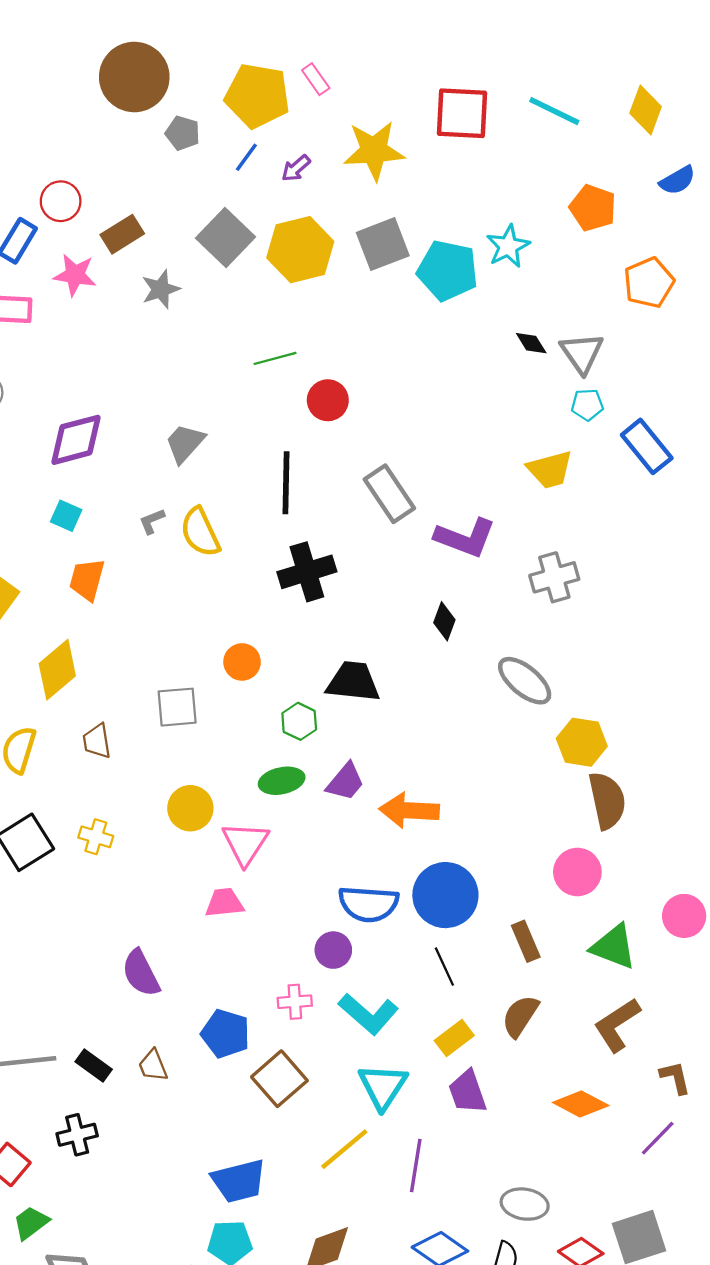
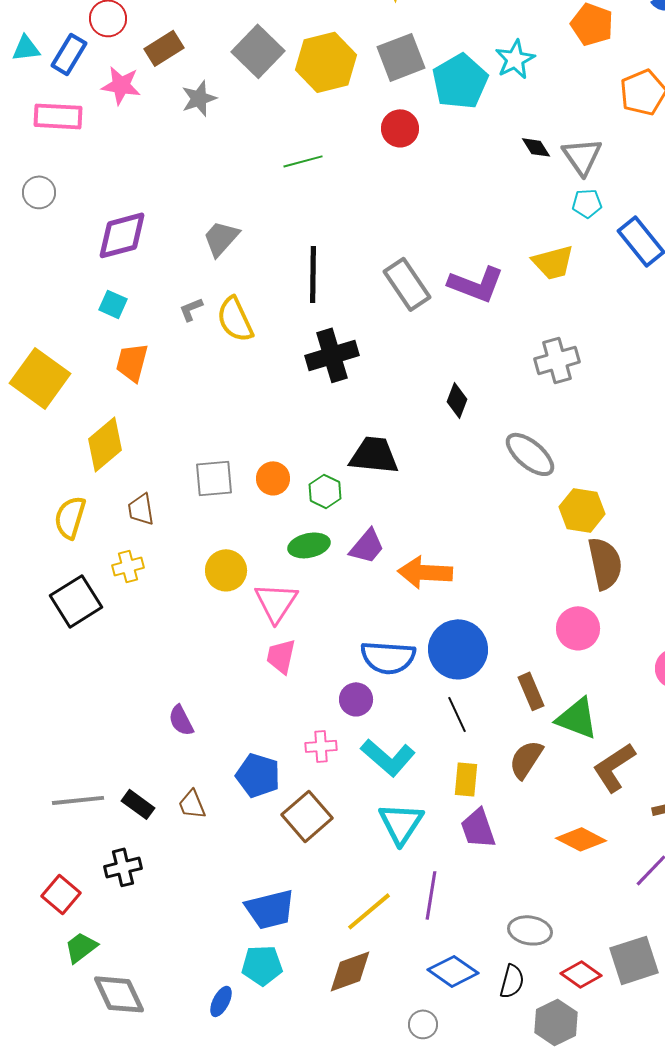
cyan pentagon: (448, 271) -> (460, 81), turned 30
red circle: (328, 400) -> (400, 128), moved
purple L-shape: (465, 538) -> (476, 284), moved
orange circle: (242, 662) -> (273, 478), moved
yellow cross: (96, 837) -> (128, 566), moved, turned -32
pink trapezoid: (224, 903) -> (281, 656), moved, turned -72
green triangle: (614, 947) -> (577, 718), moved
purple semicircle: (141, 973) -> (181, 720), size x0.7
yellow rectangle: (454, 1038) -> (466, 779), turned -48
yellow line: (344, 1149) -> (369, 911), moved

